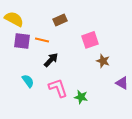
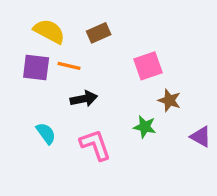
yellow semicircle: (14, 19) -> (49, 31), moved
black arrow: (51, 60) -> (84, 99), turned 35
green star: (81, 97) -> (145, 127), moved

